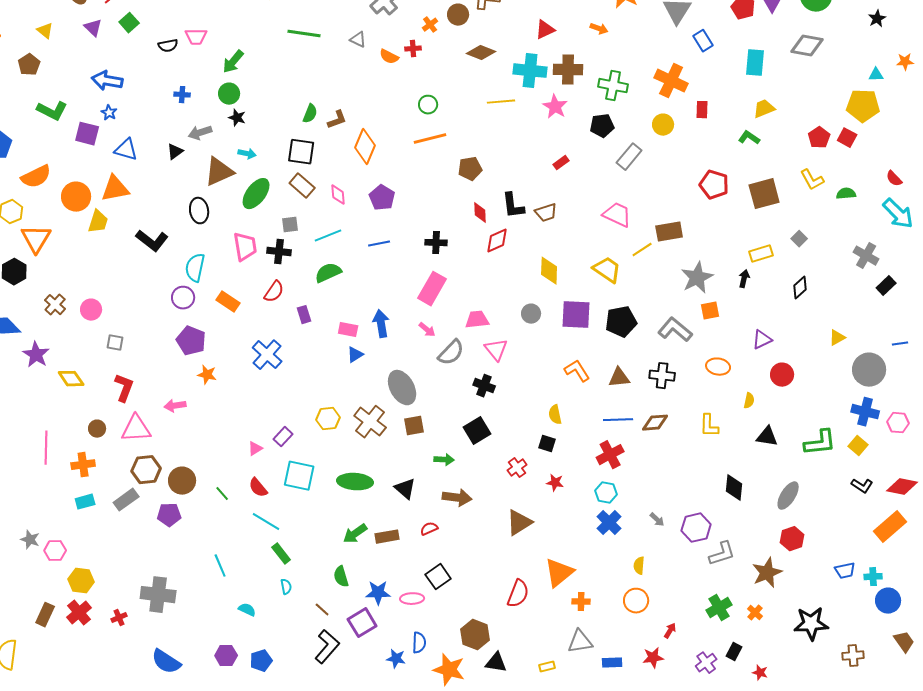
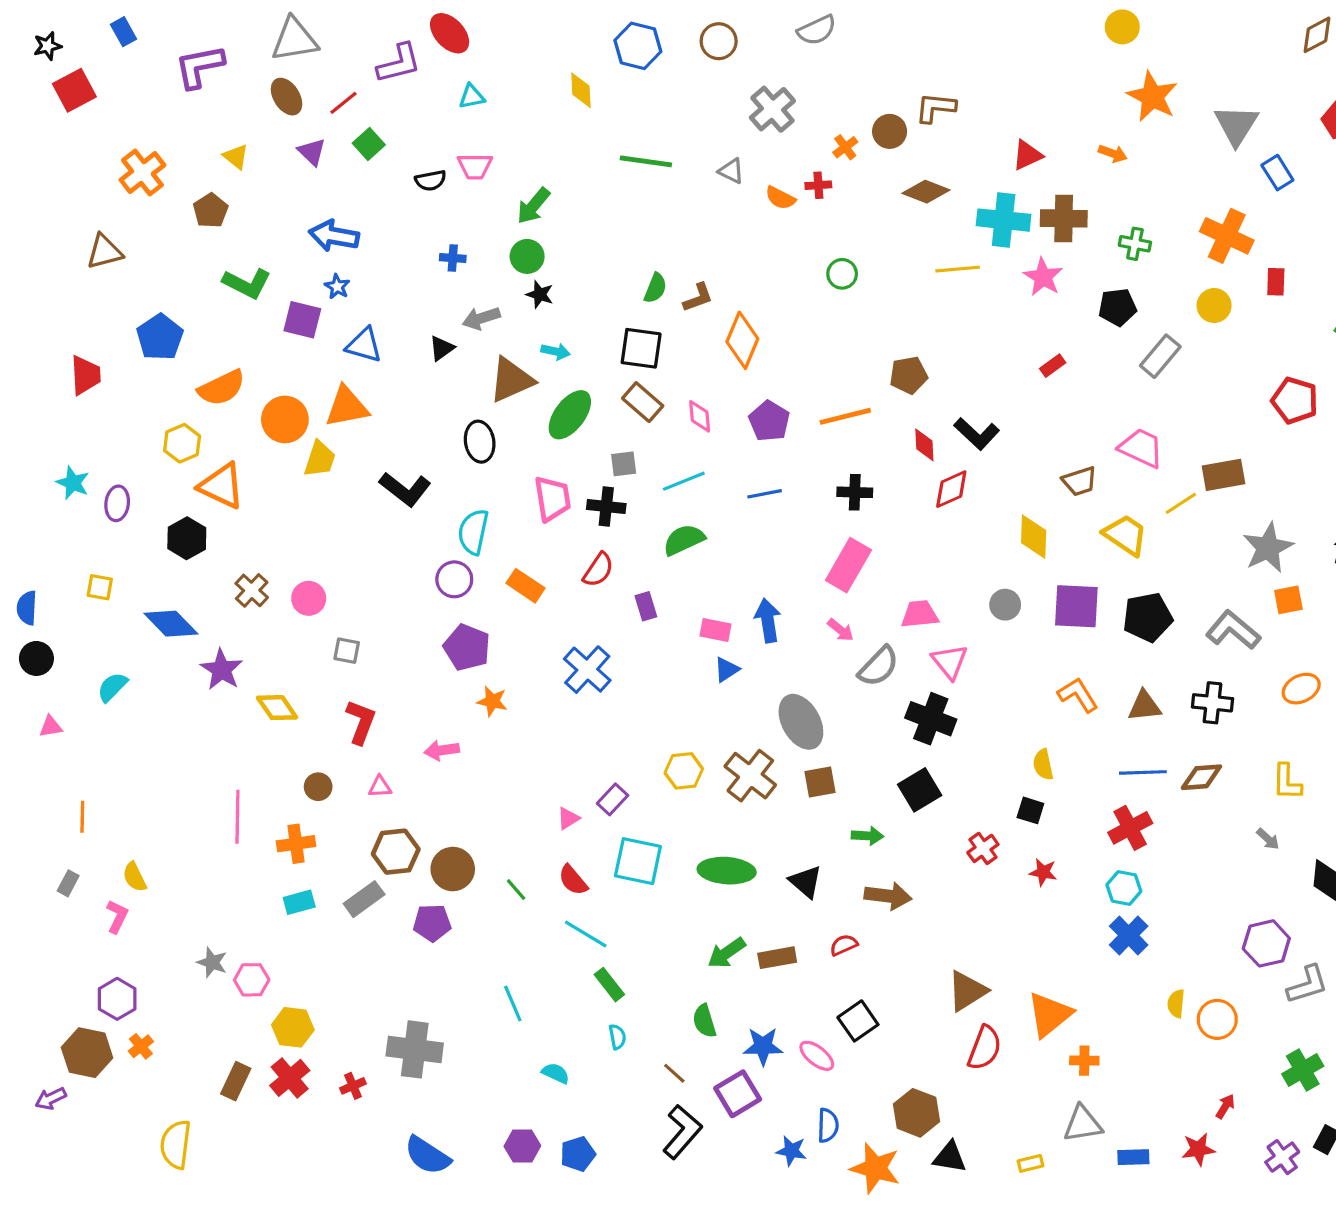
green cross: (613, 86) -> (1135, 244), size x0.7
orange line: (430, 139) -> (845, 416), moved
black L-shape: (513, 206) -> (977, 434), turned -40
brown trapezoid: (546, 213) -> (1080, 481), moved
orange triangle: (36, 239) -> (222, 486), turned -36
orange ellipse: (718, 367) -> (1301, 689), turned -35
black cross: (484, 386) -> (931, 719), size x1.4
pink triangle: (136, 429) -> (380, 787), size x0.5
gray arrow: (657, 520) -> (1268, 839), moved
brown triangle: (519, 523) -> (967, 991), moved
pink ellipse: (412, 599) -> (817, 1056), turned 40
orange circle: (636, 601) -> (1217, 1019), moved

